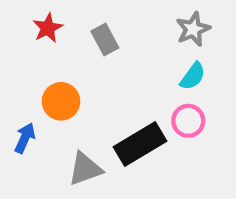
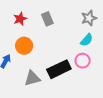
red star: (48, 28) -> (20, 19), moved

